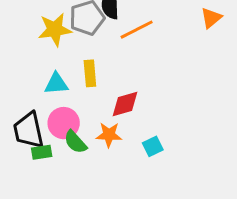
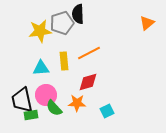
orange line: (137, 30) -> (89, 53), moved

